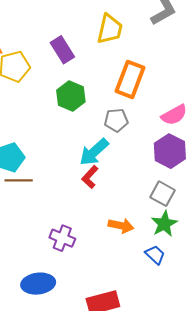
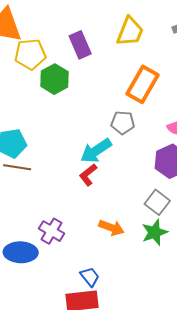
green hexagon: (71, 96) -> (54, 79), moved
blue trapezoid: (155, 255) -> (90, 277), moved
blue ellipse: (38, 284) -> (21, 252), moved

